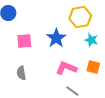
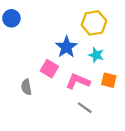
cyan star: (91, 40) -> (96, 55), moved
pink square: (24, 41) -> (49, 69), moved, turned 35

